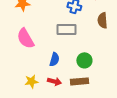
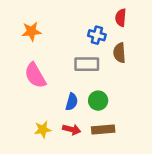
brown semicircle: (102, 20) -> (119, 53), moved
green circle: (84, 60) -> (98, 101), moved

